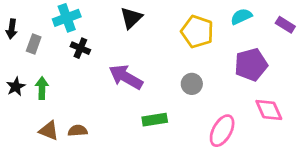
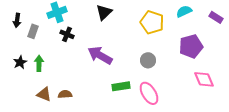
pink ellipse: (222, 131) -> (149, 93), moved, turned -60

